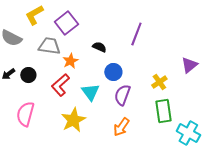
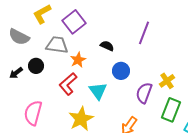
black circle: (28, 75) -> (36, 66), moved
purple semicircle: (122, 95) -> (144, 93), moved
green rectangle: (163, 111) -> (171, 110), turned 30

